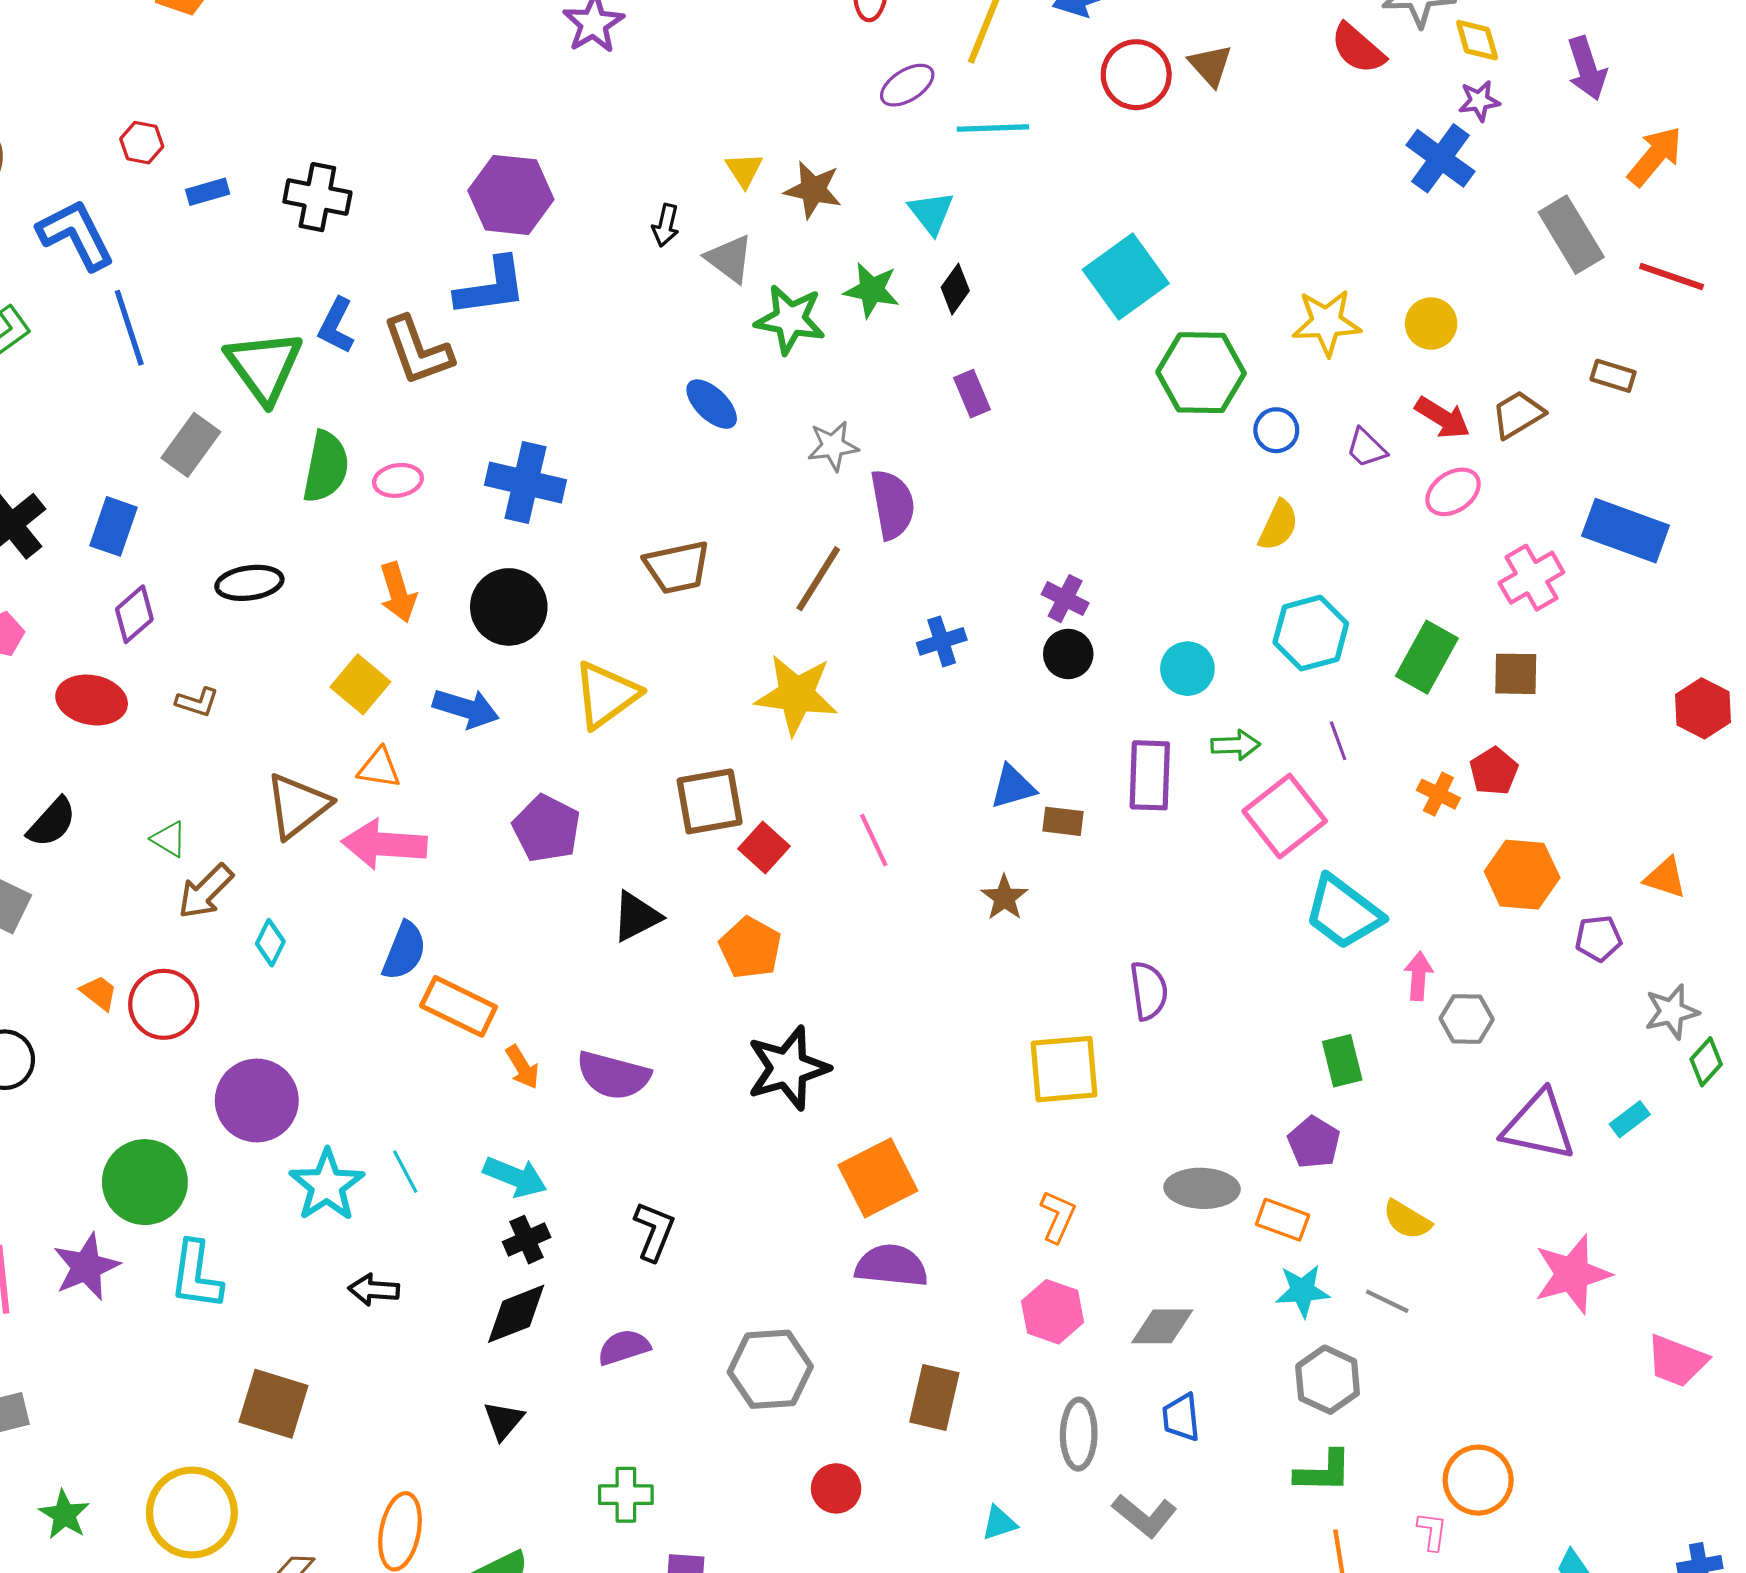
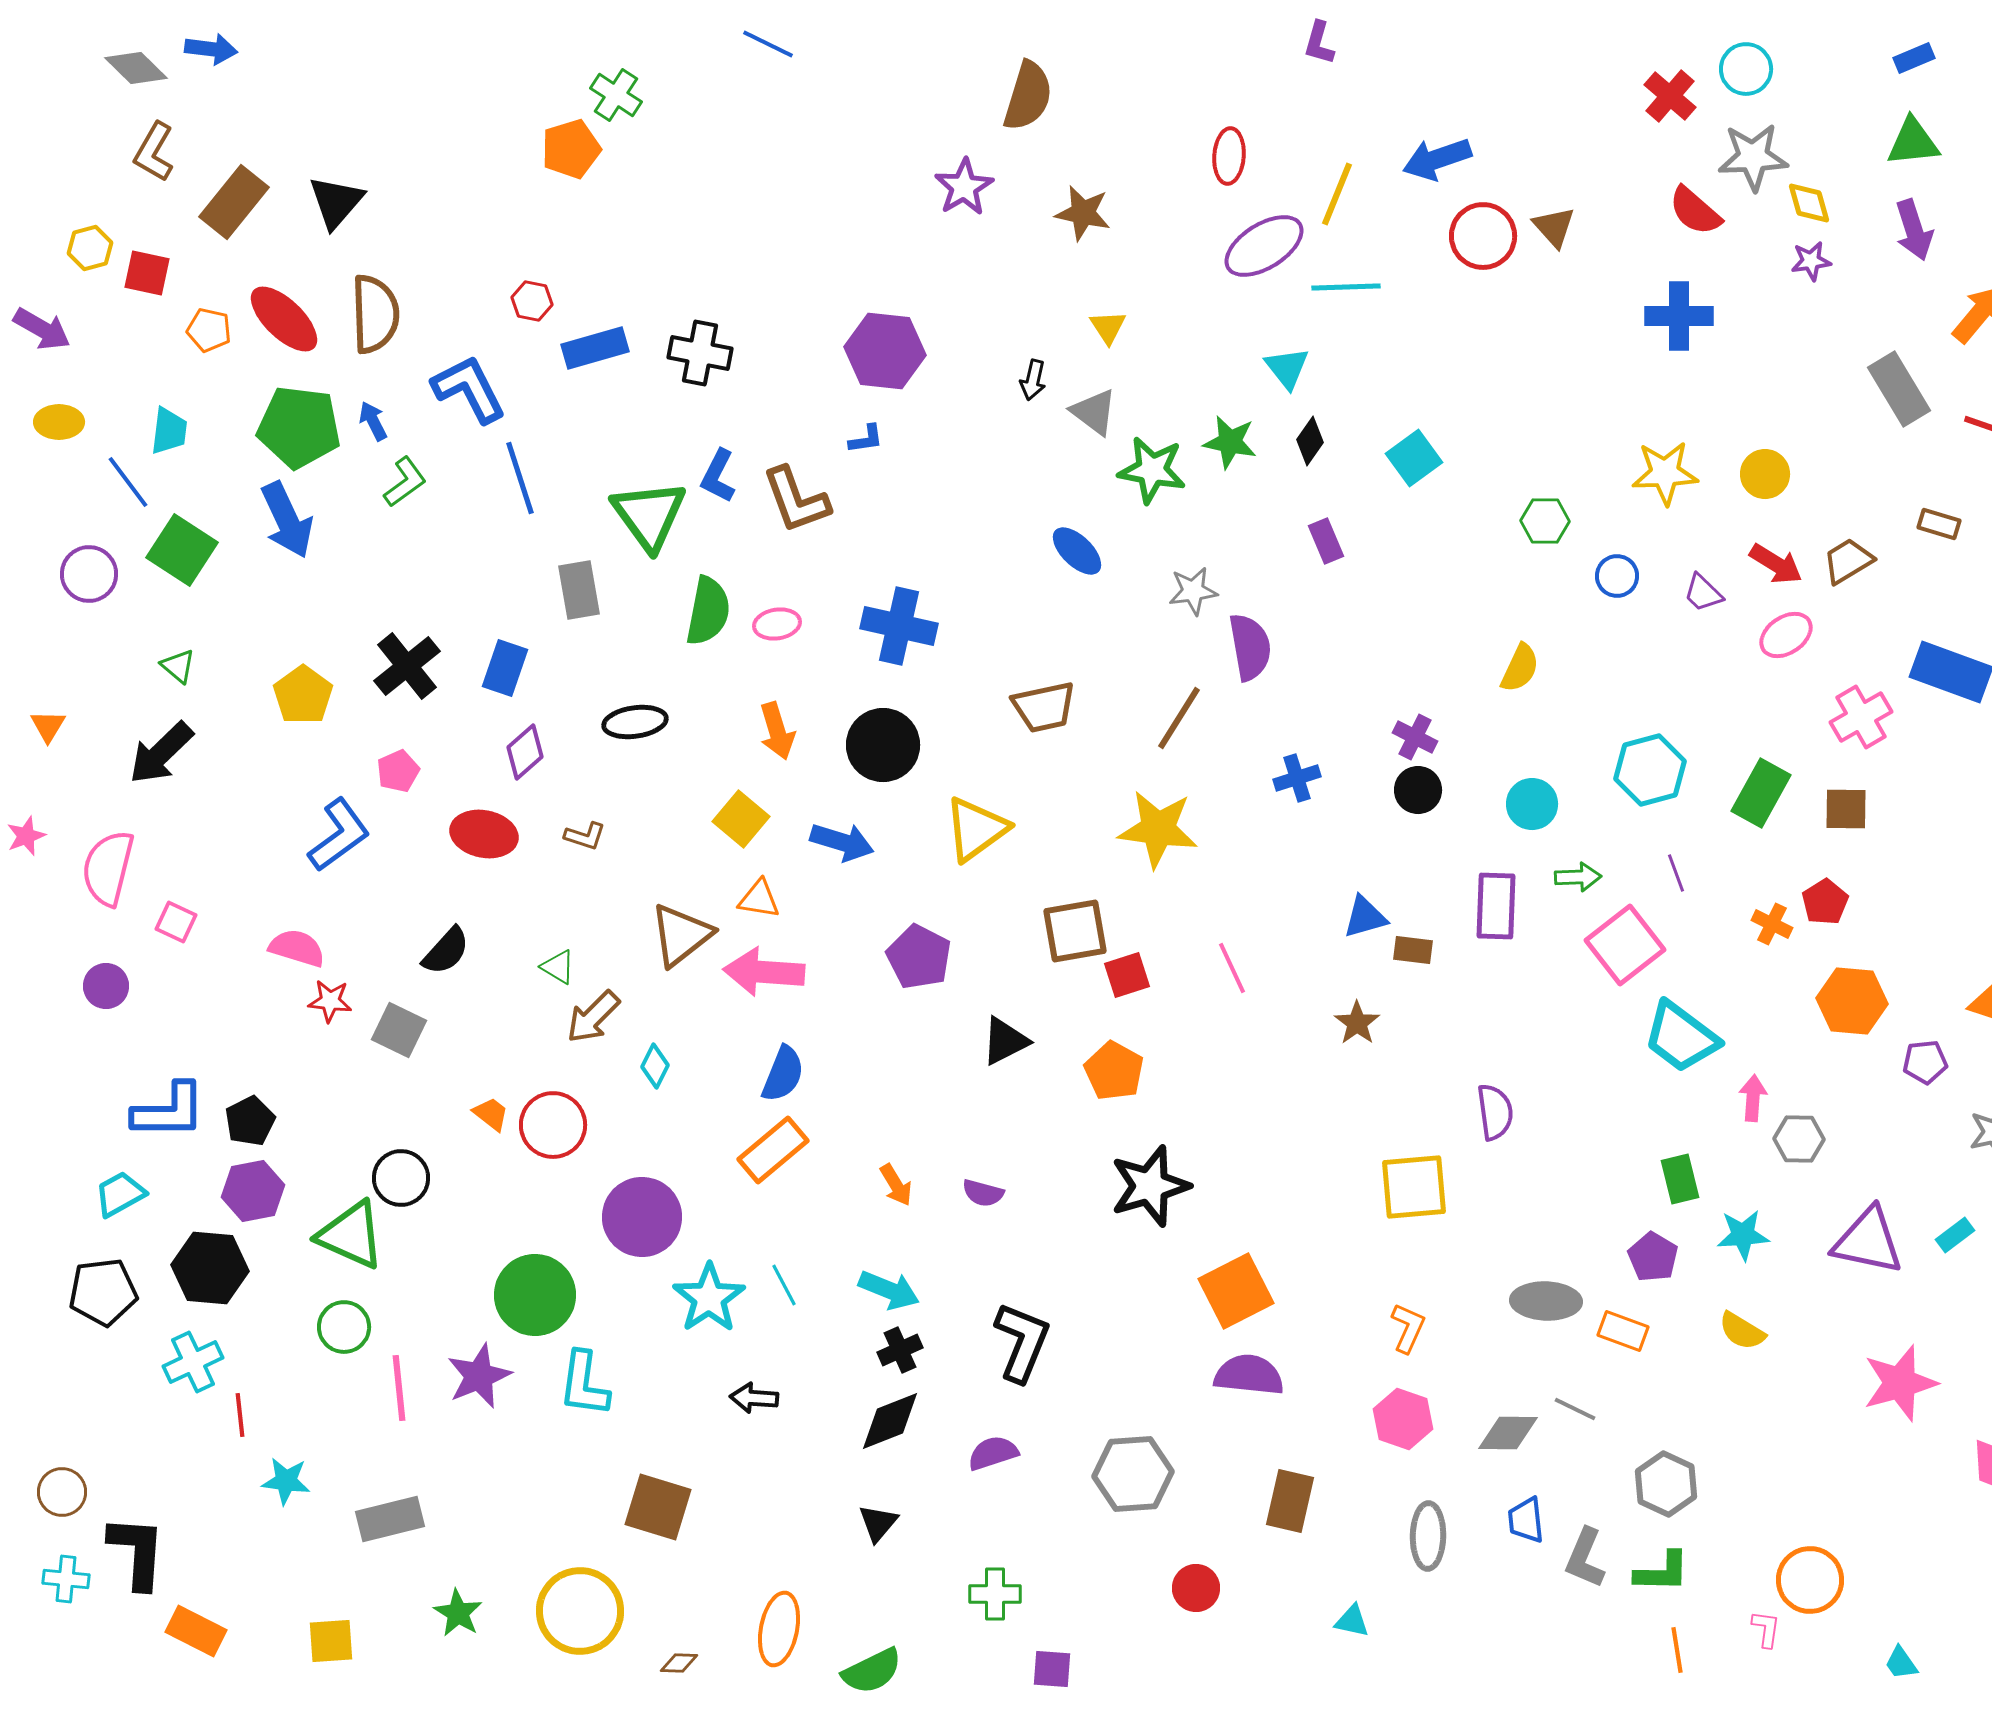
purple ellipse: (907, 85) -> (1264, 246), size x1.5
blue cross: (1440, 158) -> (1679, 316), moved, turned -36
brown star: (813, 190) -> (1083, 213), moved
blue rectangle: (208, 192) -> (595, 348), size x1.6
cyan square: (1126, 276) -> (1414, 458), moved, size x0.7
blue L-shape: (491, 287) -> (866, 439), size x0.5
green hexagon: (1201, 373) -> (1545, 521), size x0.6
gray rectangle: (191, 445) -> (579, 590), turned -46
yellow semicircle: (1278, 525) -> (1520, 668), moved
red square: (764, 847) -> (1127, 975), turned 30
orange rectangle: (459, 1006) -> (773, 1150), moved, turned -66
purple semicircle: (613, 1075) -> (983, 1193), size x0.6
black L-shape: (654, 1231) -> (1022, 1342), size x1.4
cyan star: (1302, 1291) -> (1743, 1235), moved
gray line: (1387, 1301) -> (1575, 1409), moved
gray L-shape: (1145, 1516) -> (1585, 1558), moved, turned 74
cyan triangle: (999, 1523) -> (1352, 1621), turned 30

